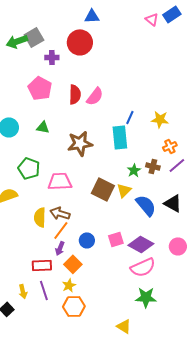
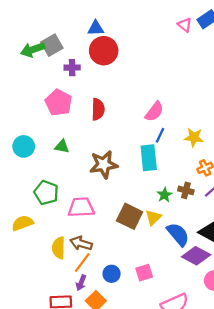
blue triangle: (92, 16) -> (96, 28), moved
pink semicircle: (95, 96) -> (154, 112), moved
purple diamond: (141, 244) -> (196, 256), moved

